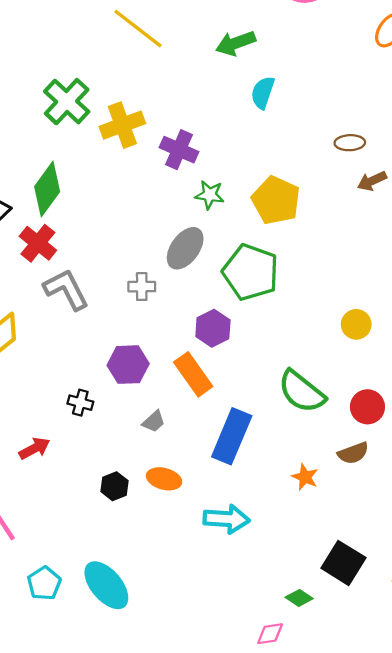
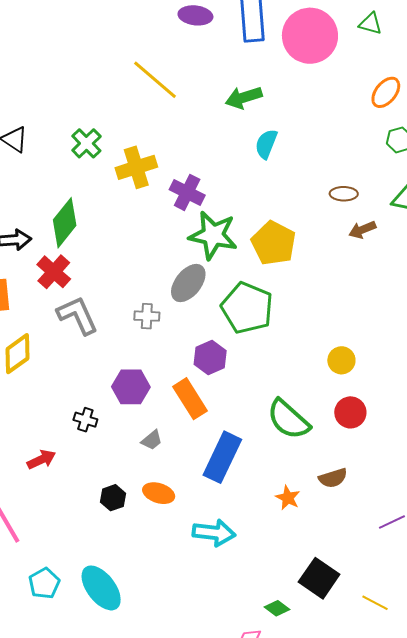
green cross: (67, 102) -> (86, 143), size x0.7
green star: (210, 195) -> (213, 235), size x1.8
red circle: (367, 407) -> (350, 412), moved

